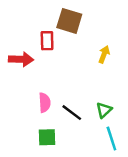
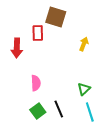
red arrow: (21, 59) -> (17, 48), turned 90
black line: (72, 113) -> (59, 109), moved, turned 30
green square: (47, 137) -> (38, 111), turned -35

